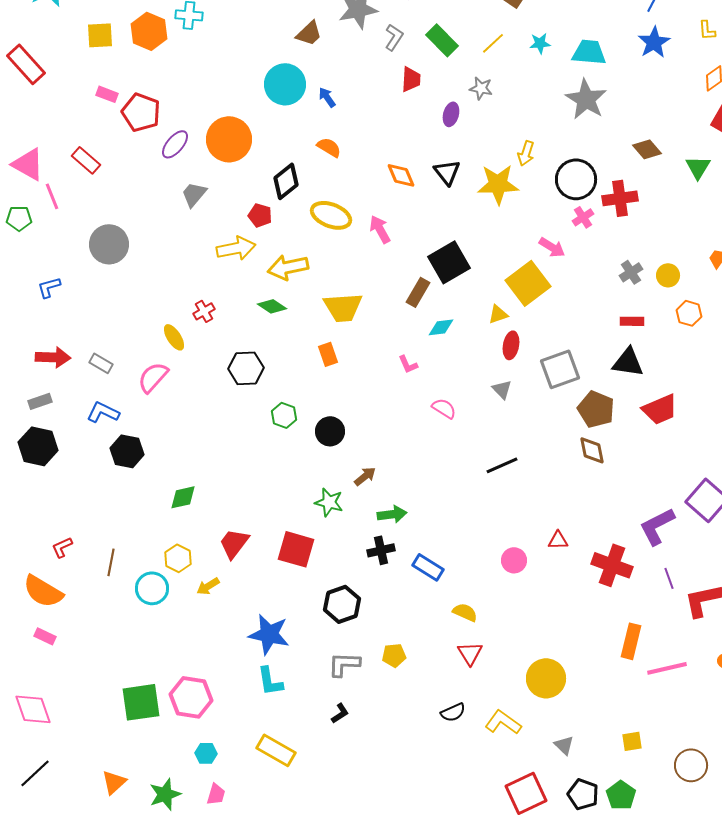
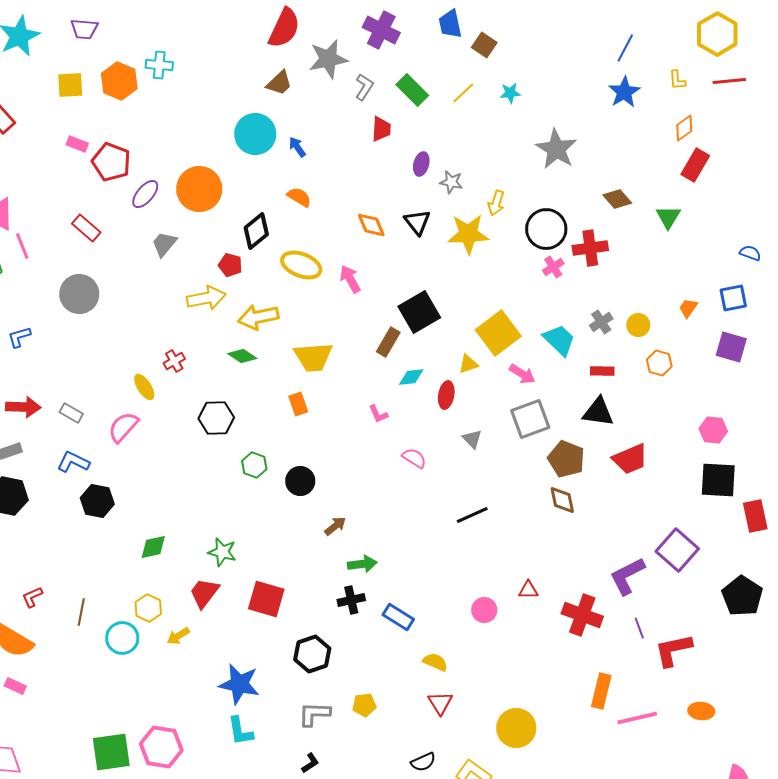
cyan trapezoid: (589, 52) -> (559, 340), moved, turned 39
gray star: (481, 88) -> (451, 182), moved
red rectangle: (86, 160) -> (86, 228), moved
pink arrow: (552, 247) -> (522, 374), moved
red ellipse: (511, 345) -> (446, 395), moved
green star: (329, 502) -> (222, 552), moved

